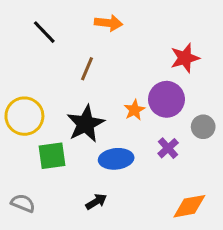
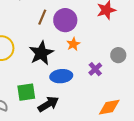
purple circle: (166, 99) -> (65, 20), moved
green square: (52, 156) -> (26, 92), moved
black arrow: (96, 202) -> (48, 104), size x1.5

